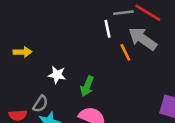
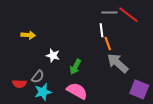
white line: (107, 29) -> (101, 30), moved
gray arrow: (143, 39) -> (118, 63), moved

